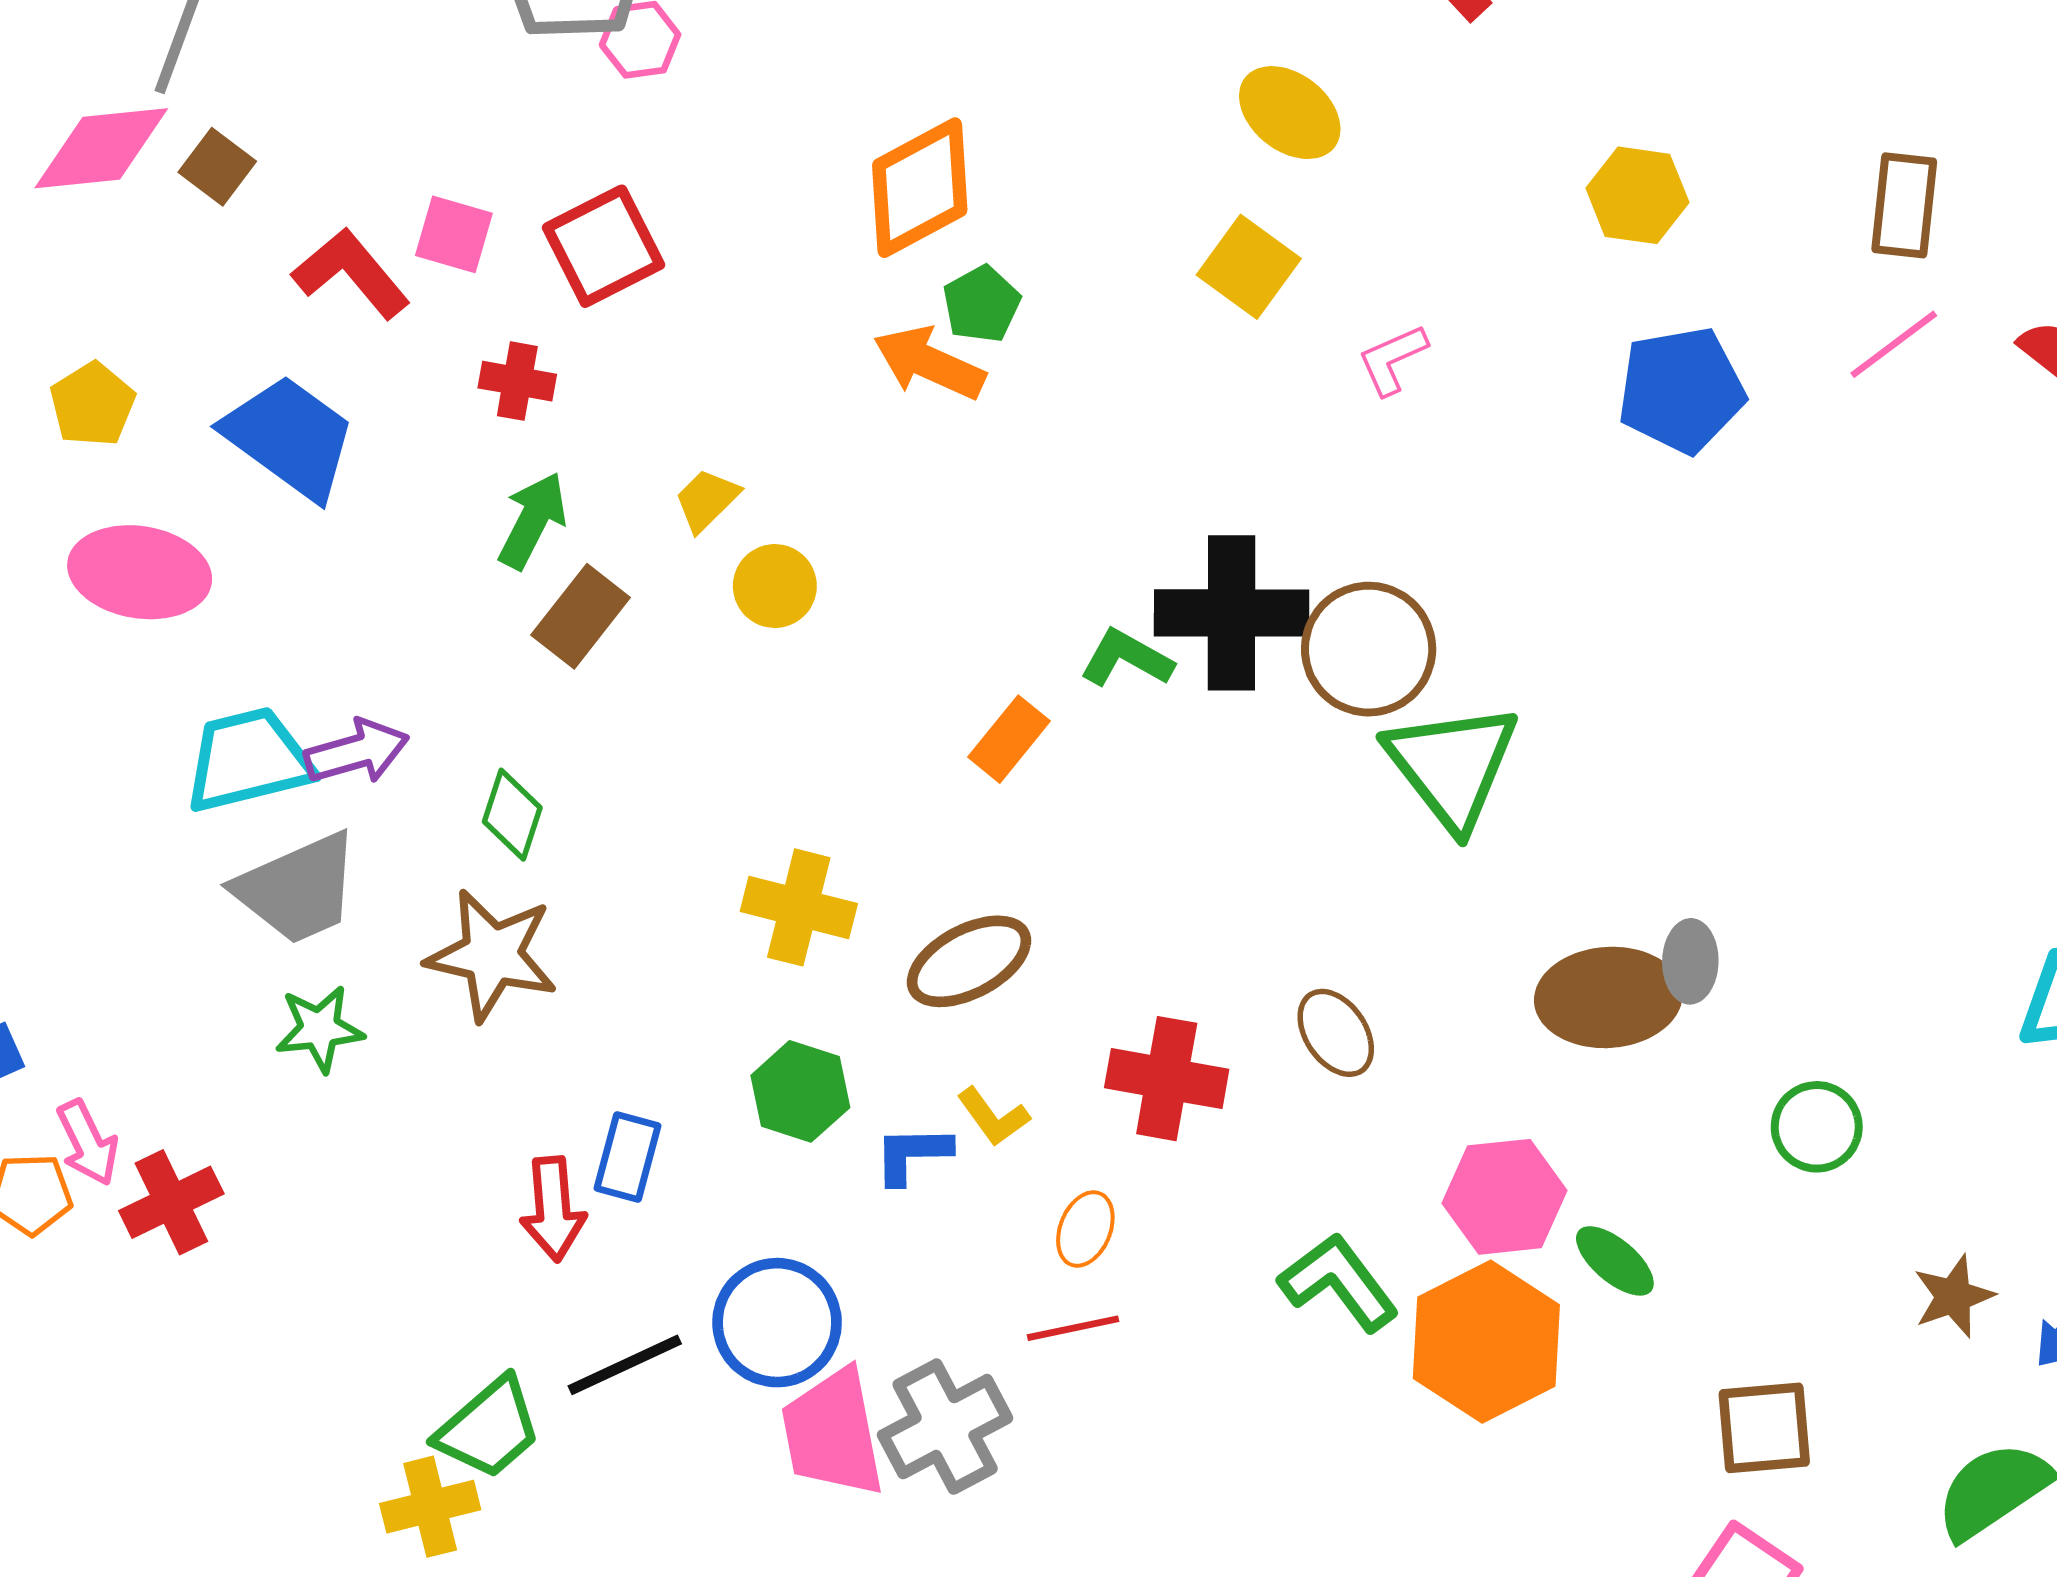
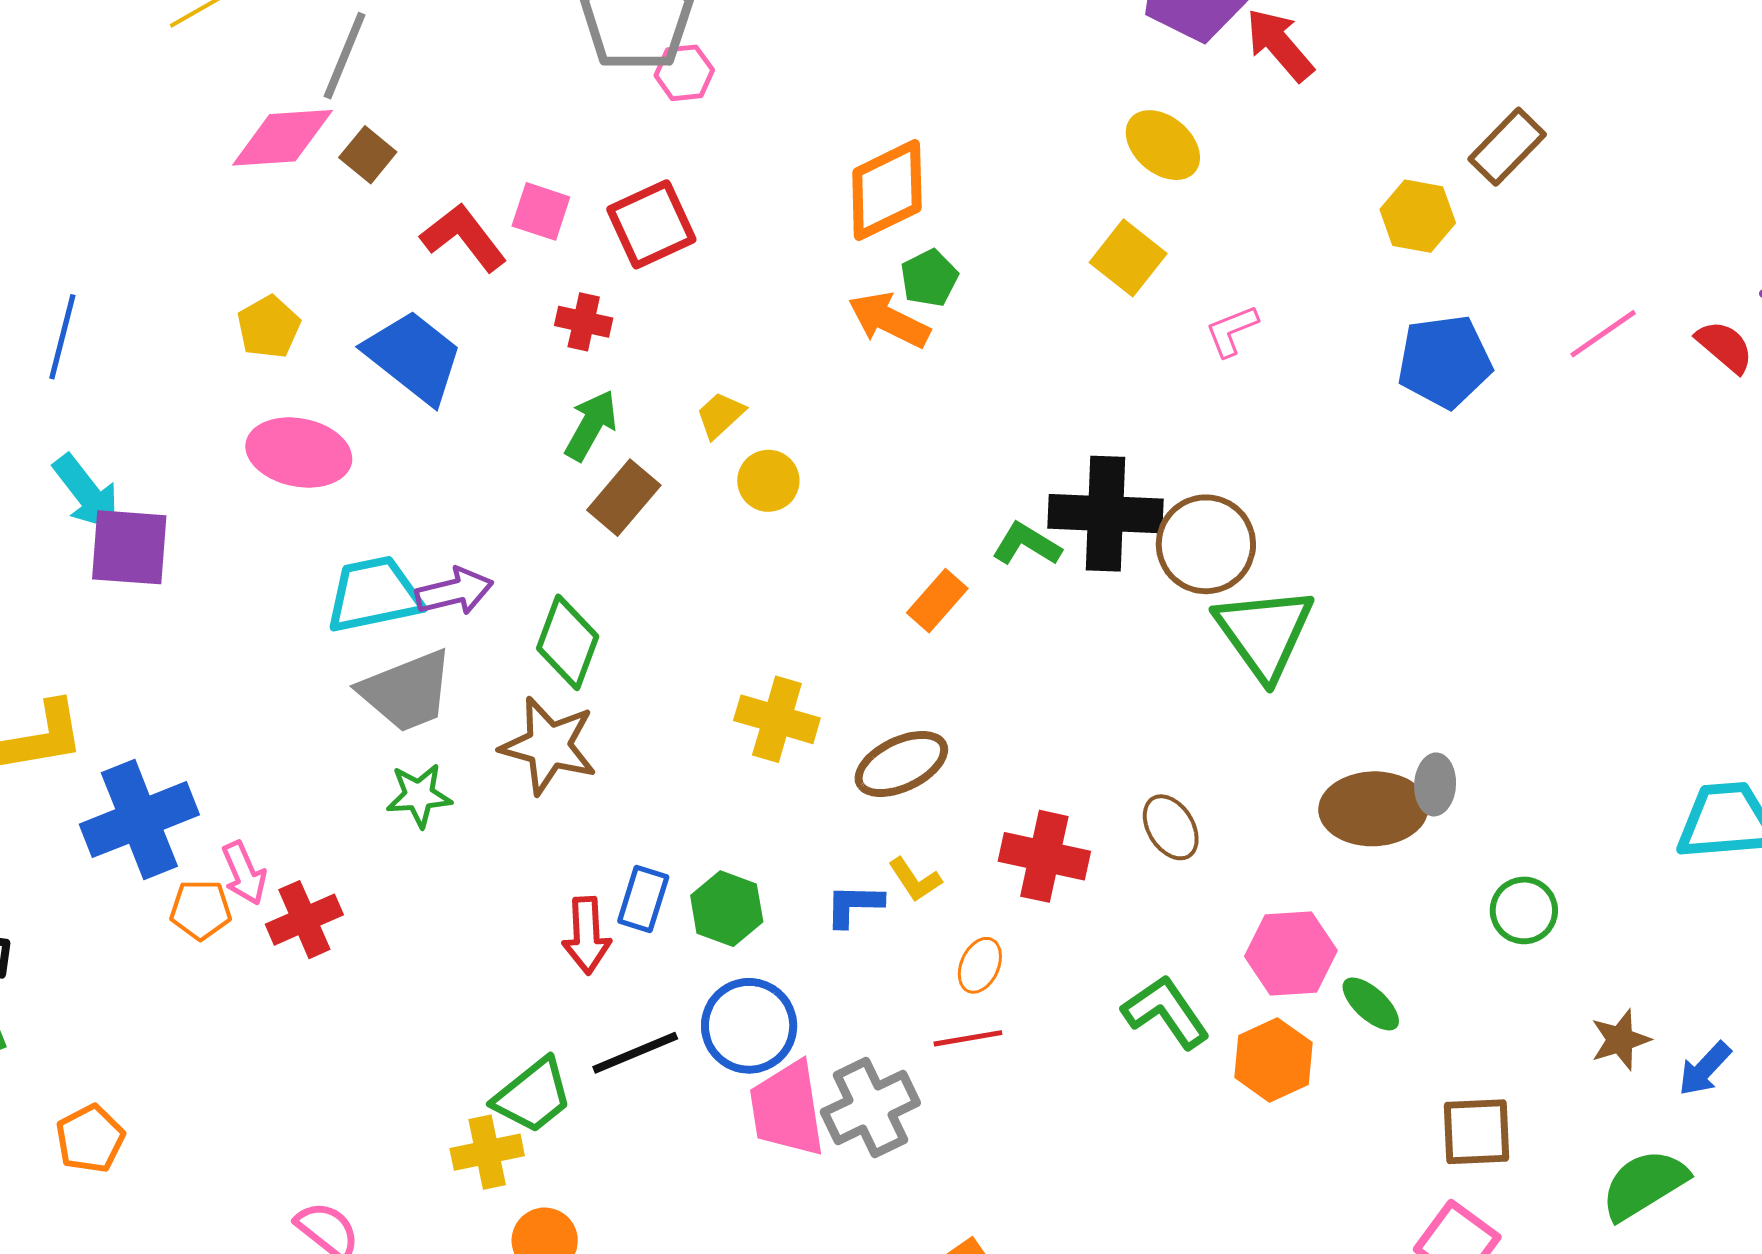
brown rectangle: (1904, 205) -> (1507, 147), moved, turned 36
green diamond: (512, 815) -> (568, 642), size x1.4
green hexagon: (800, 1091) -> (727, 909), moved
orange hexagon: (1486, 1342) -> (1273, 1060), size x0.7

